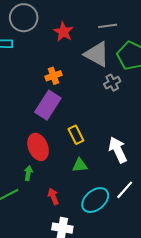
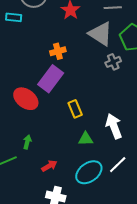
red ellipse: (38, 147) -> (26, 99), moved, turned -35
green triangle: (80, 165) -> (86, 139), moved
red arrow: (53, 196) -> (49, 166), turned 77

